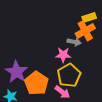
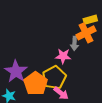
gray arrow: (74, 42) -> (75, 43), turned 80
yellow pentagon: (69, 75) -> (54, 78), moved

